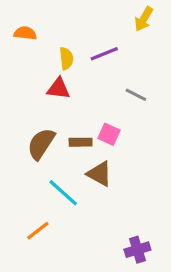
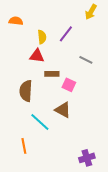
purple line: (104, 54) -> (66, 34), turned -30
brown rectangle: (81, 142) -> (52, 74), moved
brown semicircle: (41, 144) -> (26, 91), turned -30
orange line: (38, 231) -> (24, 146), turned -63

